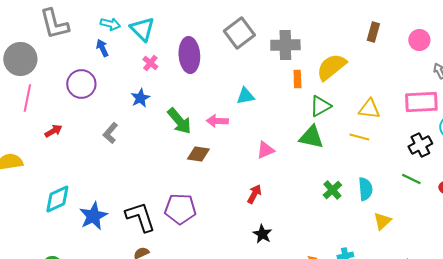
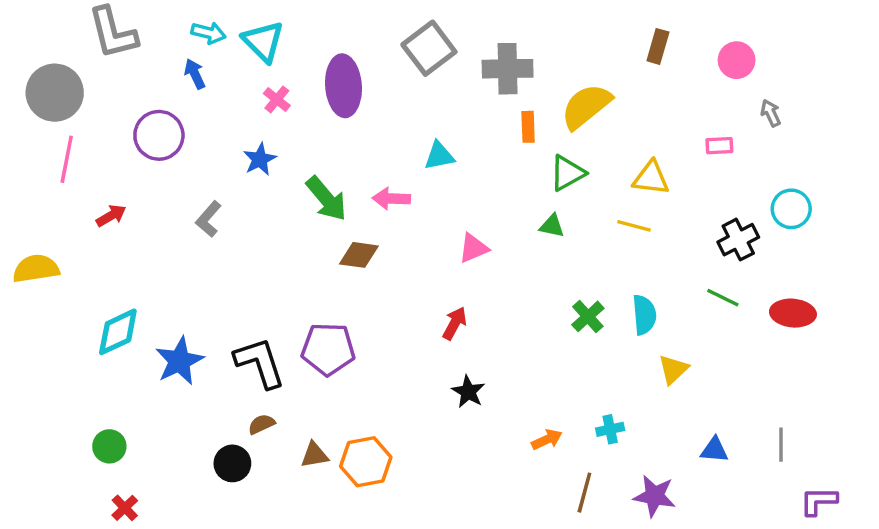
pink rectangle: (421, 102) -> (719, 146), moved, size x0.5
green triangle: (311, 137) -> (552, 226), size x0.6

